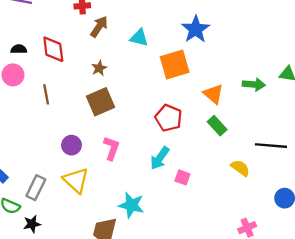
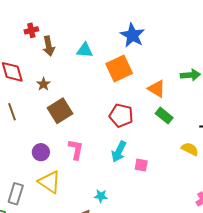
brown arrow: (99, 27) -> (49, 46), turned 144
brown star: (99, 68) -> (43, 84), moved
cyan star: (131, 205) -> (101, 196), size x0.6

